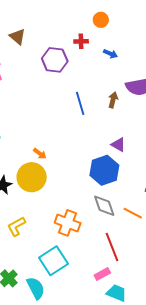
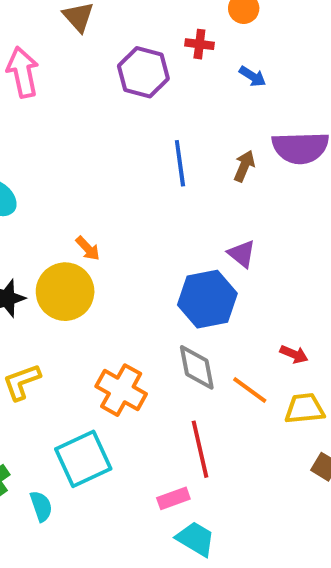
cyan semicircle: (36, 288) -> (41, 506), size x0.7

